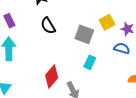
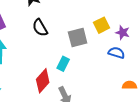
gray square: (84, 34) -> (78, 37), turned -36
cyan rectangle: (90, 62) -> (63, 64), moved

